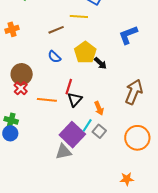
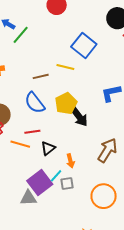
blue semicircle: (54, 57) -> (35, 103), size x1.6
black arrow: (100, 63) -> (79, 117), size x1.5
red line: (69, 87) -> (32, 132), moved, turned 56
gray square: (99, 131) -> (67, 184), turned 32

